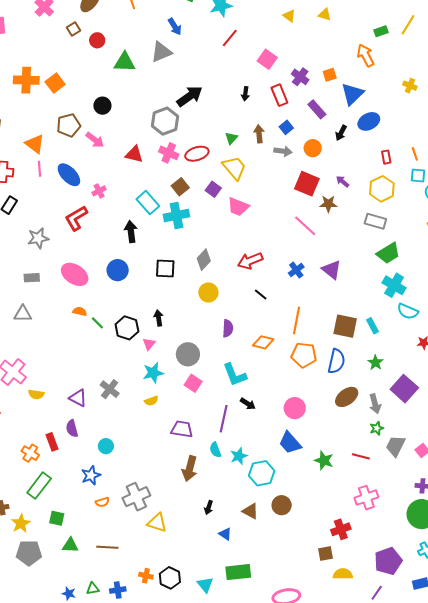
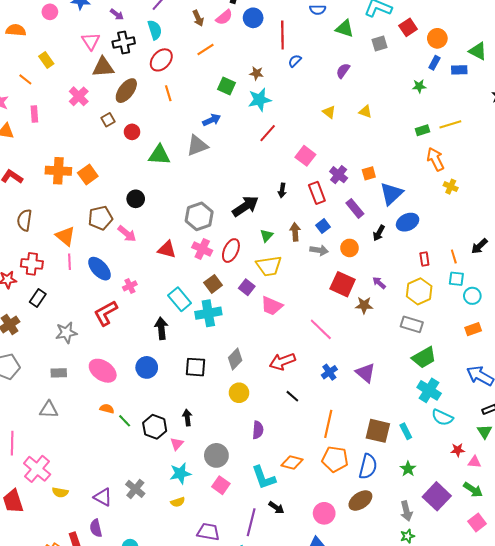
yellow line: (408, 25) -> (450, 124), turned 40
blue arrow: (175, 27) -> (212, 120), turned -84
orange arrow: (366, 55) -> (435, 159), moved
black arrow: (190, 96) -> (245, 206), moved
red ellipse: (197, 154) -> (231, 251), turned -50
yellow trapezoid: (234, 168) -> (269, 266), turned 120
pink line: (305, 226) -> (321, 329), moved
orange diamond: (263, 342) -> (292, 462), moved
brown ellipse: (347, 397) -> (360, 501), moved

